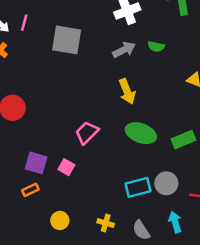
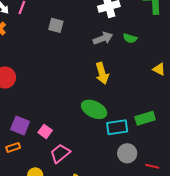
gray square: (67, 40) -> (56, 25), size x0.6
pink trapezoid: (87, 133) -> (60, 153), moved
green ellipse: (141, 133) -> (94, 109), moved
cyan rectangle: (138, 187) -> (117, 127), moved

